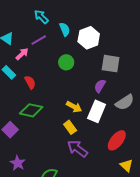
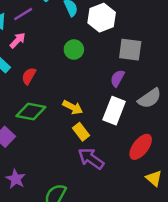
purple line: (39, 40) -> (23, 14), moved
red semicircle: (30, 82) -> (29, 76), turned -120
yellow arrow: (74, 107) -> (73, 107), moved

